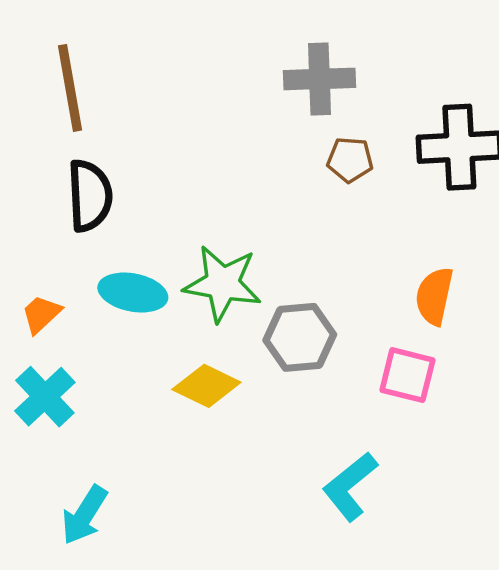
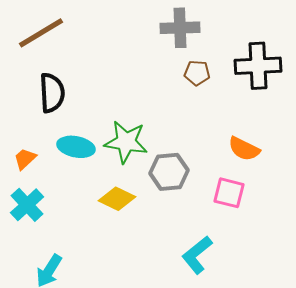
brown line: (70, 88) -> (41, 33), turned 69
orange semicircle: (434, 296) -> (244, 149), turned -76

